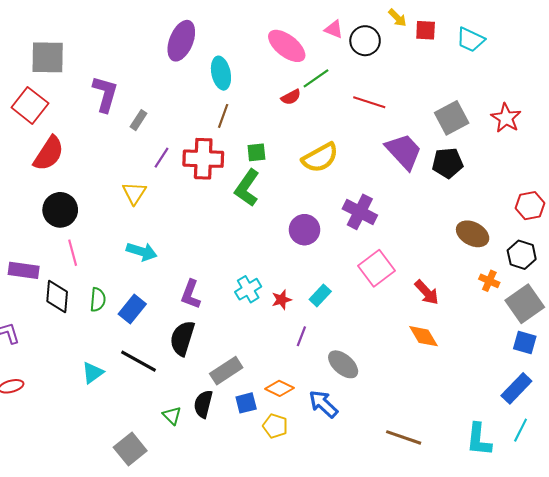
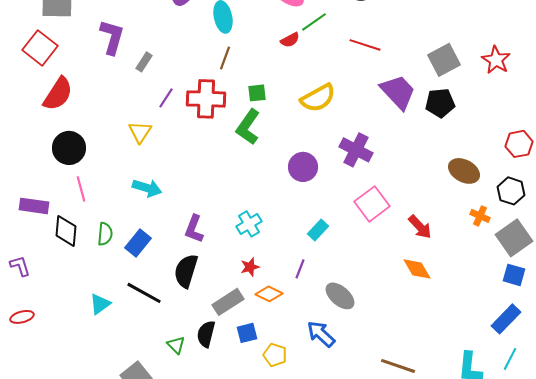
red star: (282, 300) -> (250, 267), moved
orange diamond: (279, 388) -> (269, 294), moved

